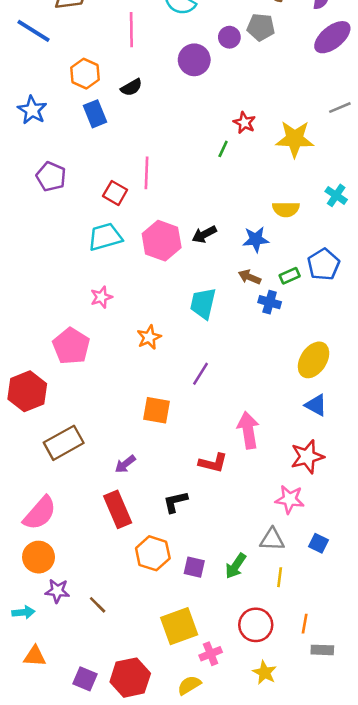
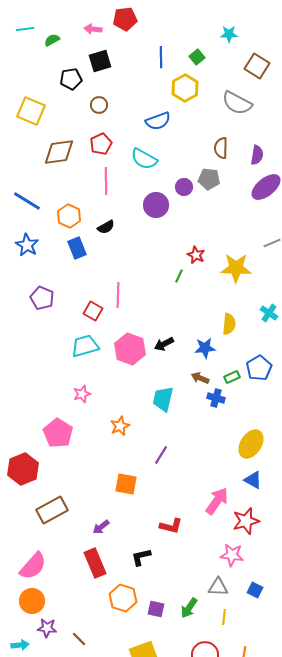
blue line: (33, 31) -> (27, 201), moved
yellow semicircle: (286, 209) -> (229, 324), turned -85
pink arrow: (248, 430) -> (217, 501), moved, turned 44

